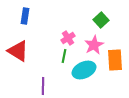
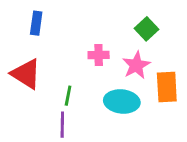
pink cross: (68, 38) -> (99, 55), turned 32
green line: (64, 56) -> (68, 96), moved
cyan ellipse: (84, 70) -> (122, 101), turned 30

